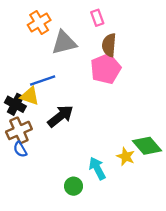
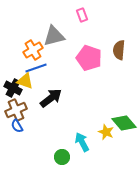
orange cross: (39, 23) -> (33, 50), moved
brown semicircle: (109, 45) -> (119, 50), moved
pink pentagon: (106, 69) -> (89, 58), turned -30

